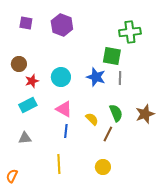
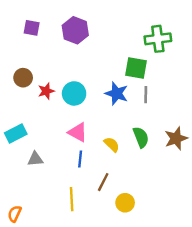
red star: (32, 81) -> (46, 91), moved
cyan rectangle: (28, 105) -> (16, 134), moved
brown line: (108, 134) -> (103, 182), moved
gray triangle: (25, 138) -> (35, 159), moved

